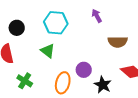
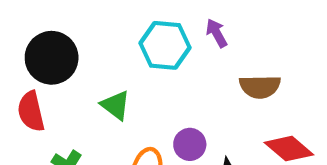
cyan hexagon: (56, 23) -> (165, 45), moved
black circle: (17, 28) -> (52, 58), size x1.6

